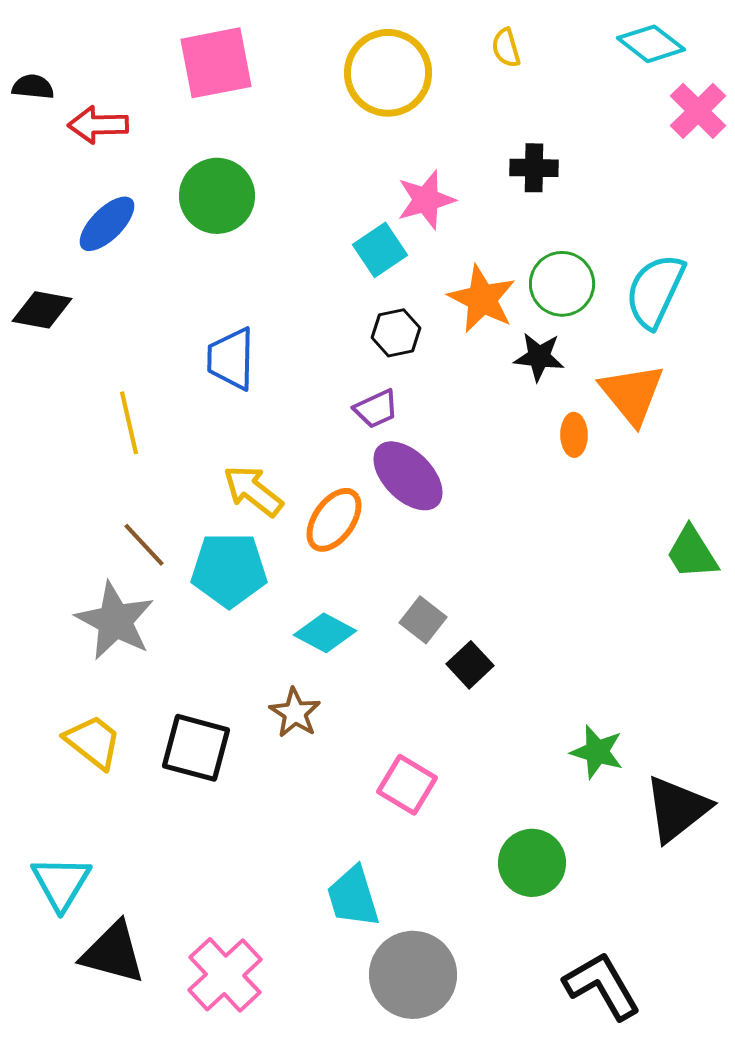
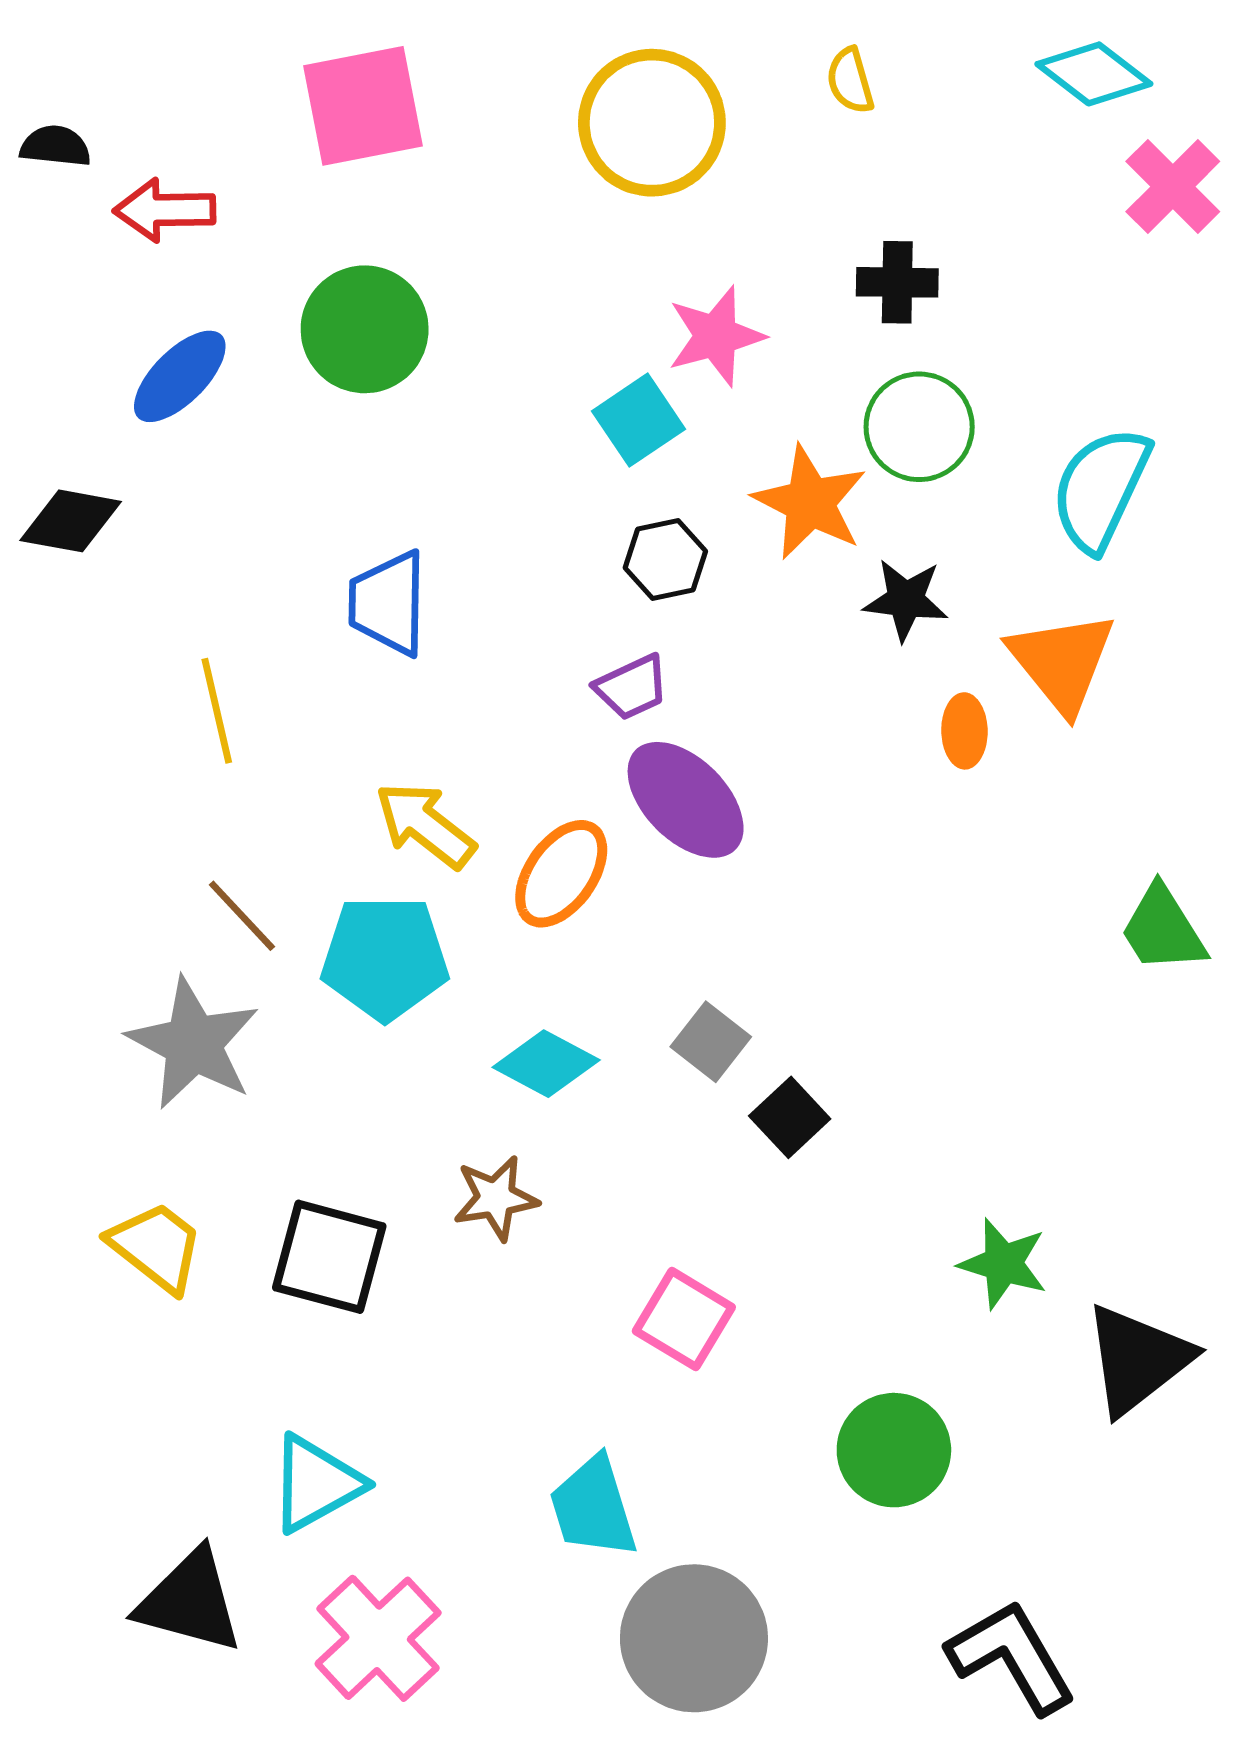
green circle: (562, 284) -> (919, 427), moved
brown star: (295, 713) -> (496, 1198), turned 30
cyan triangle: (61, 883) -> (316, 1484), moved, turned 30

